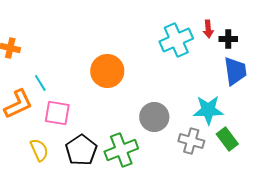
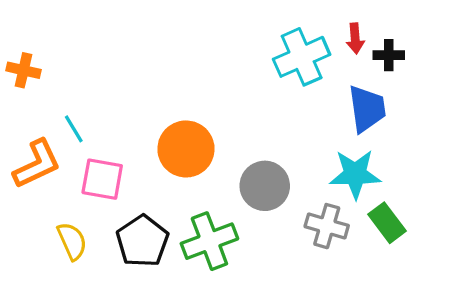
orange circle: (107, 71) -> (186, 149), moved
blue trapezoid: (235, 71) -> (367, 109), moved

